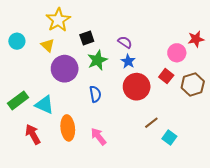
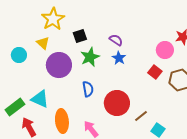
cyan circle: (17, 41) -> (19, 55), moved
red circle: (137, 87) -> (117, 103), moved
green rectangle: (18, 100) -> (15, 107), moved

